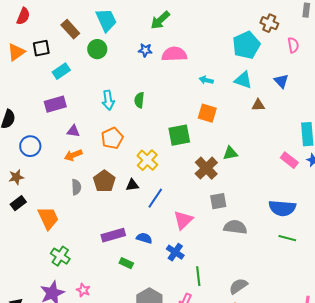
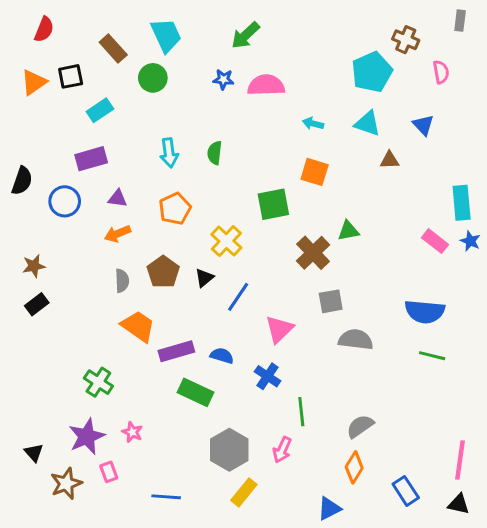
blue circle: (30, 146) -> (65, 201), moved
black triangle: (132, 185) -> (204, 278), turned -32
orange trapezoid: (48, 218) -> (138, 326), moved, turned -30
green rectangle: (126, 263) -> (195, 392), size x1.6

